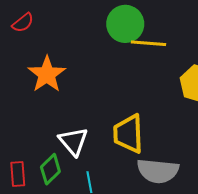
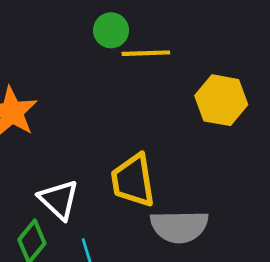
green circle: (125, 24) -> (111, 30), size x0.7

